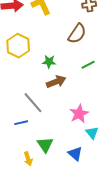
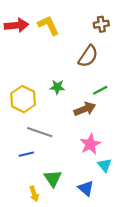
yellow hexagon: (18, 46) -> (23, 99), moved
brown arrow: (56, 82) -> (85, 109), moved
gray line: (33, 103) -> (40, 132), turned -30

